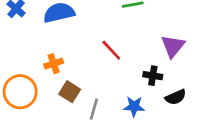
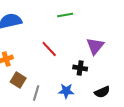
black semicircle: (176, 97) -> (102, 92), moved

